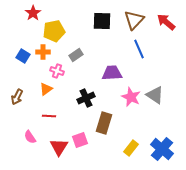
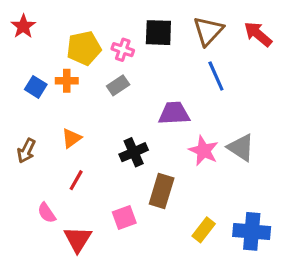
red star: (33, 13) -> (23, 26), moved
pink cross: (57, 71) -> (123, 50), moved
red line: (49, 116) -> (76, 180), turned -64
red triangle: (59, 147) -> (78, 239), moved
blue cross: (162, 149) -> (252, 231), turned -35

